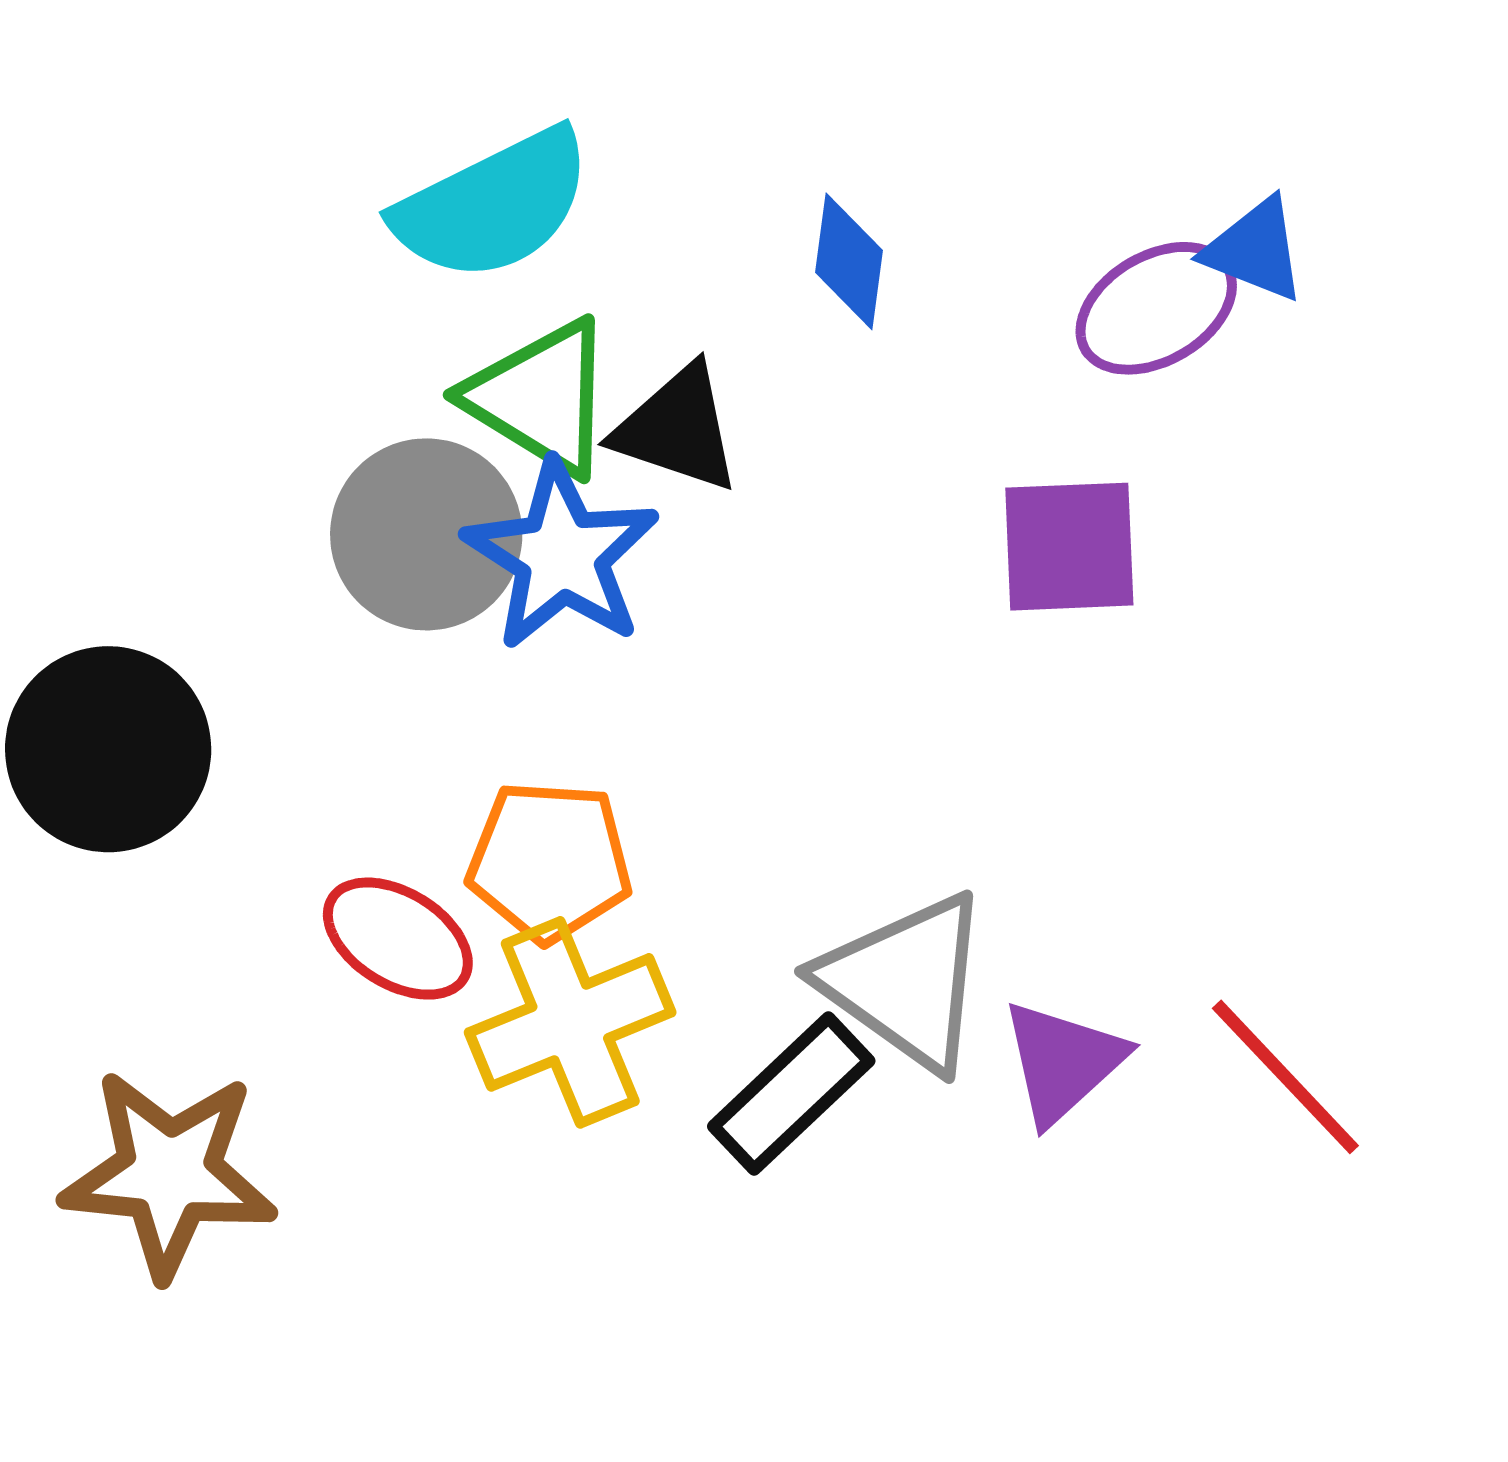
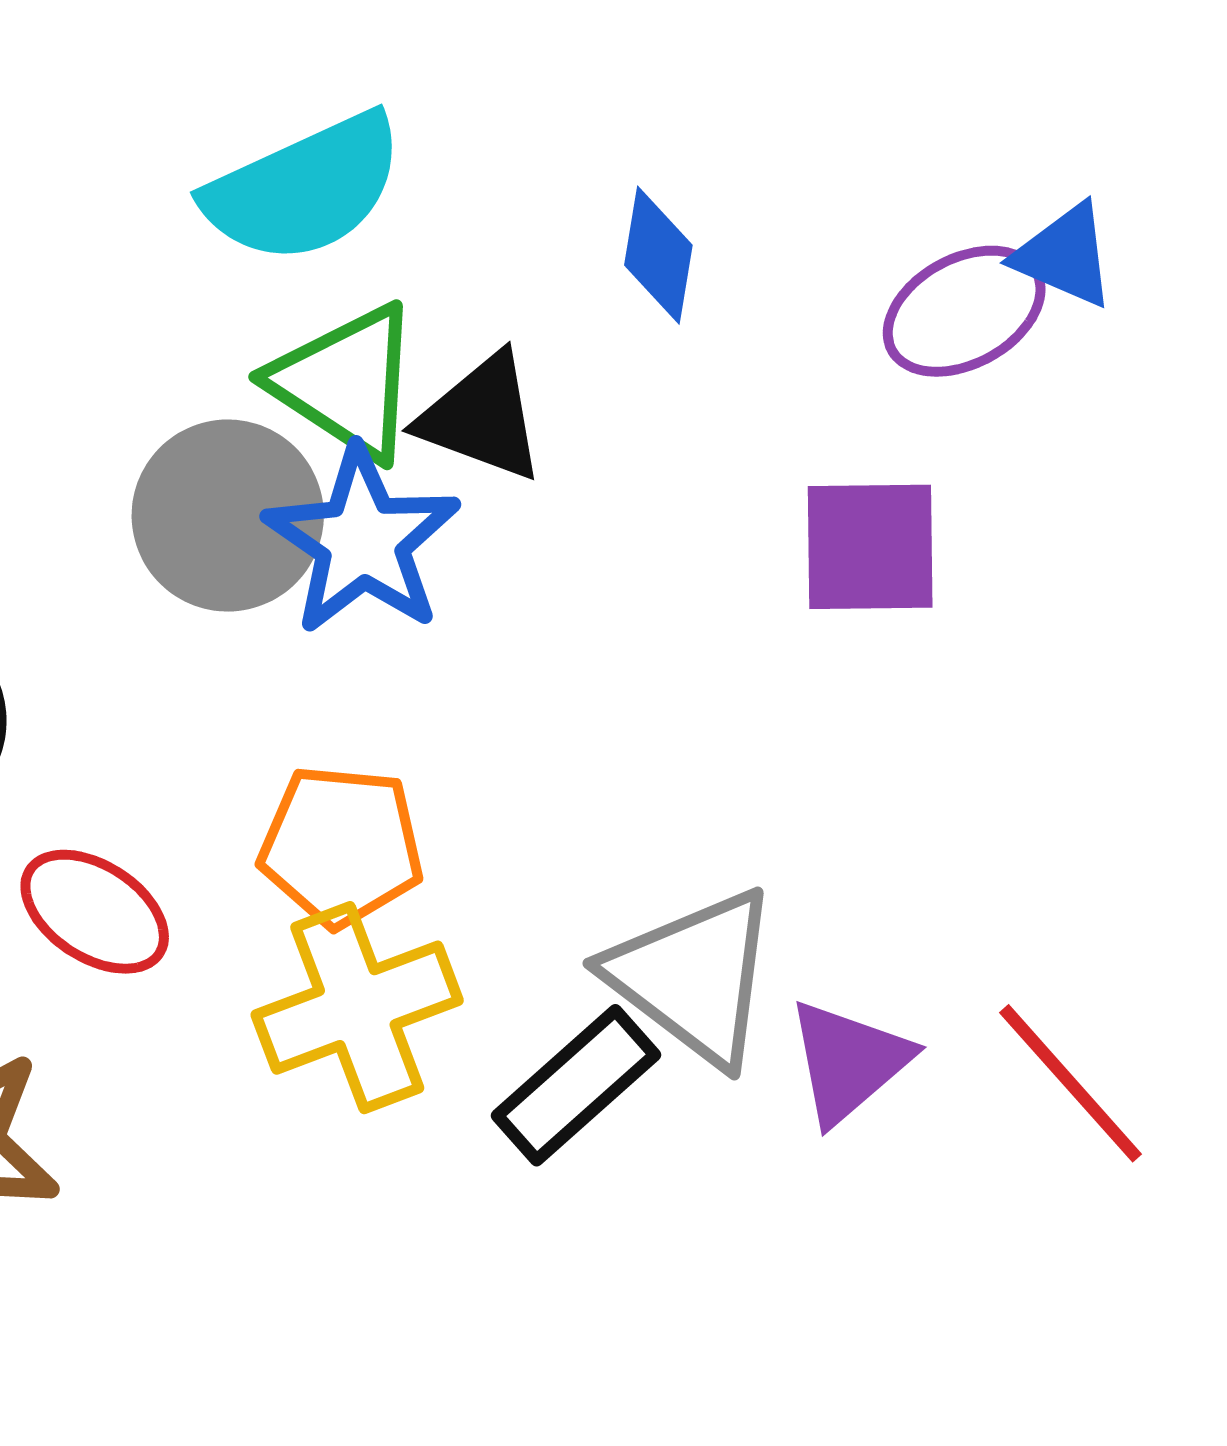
red ellipse: (398, 939) -> (95, 912), moved

